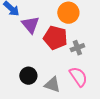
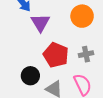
red pentagon: (55, 38) -> (56, 55), moved

